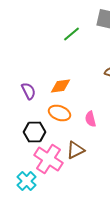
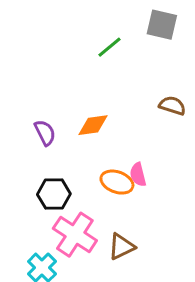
orange ellipse: (60, 113) -> (117, 182), moved
brown triangle: (76, 150) -> (121, 247), moved

